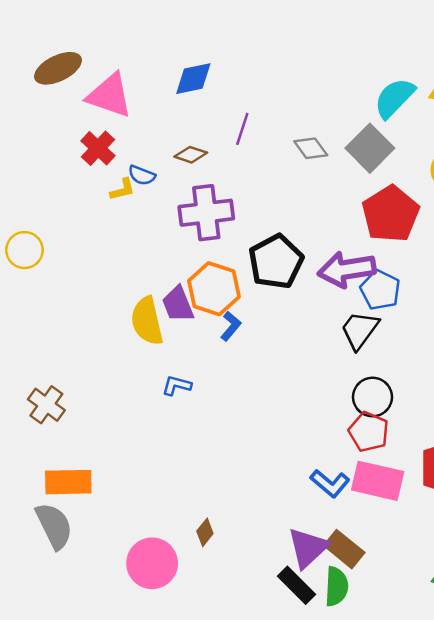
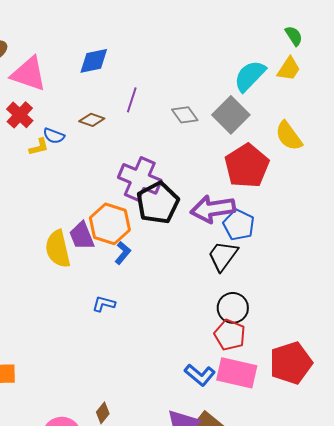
purple cross: (206, 213) -> (140, 179), moved, turned 30
blue L-shape: (177, 385) -> (104, 304), moved

